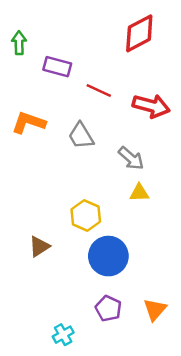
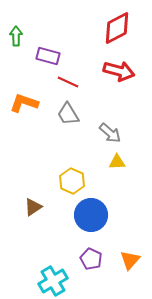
red line: (99, 90) -> (68, 82), moved
red arrow: (151, 106) -> (119, 71), moved
cyan cross: (63, 335) -> (53, 281), size x1.6

